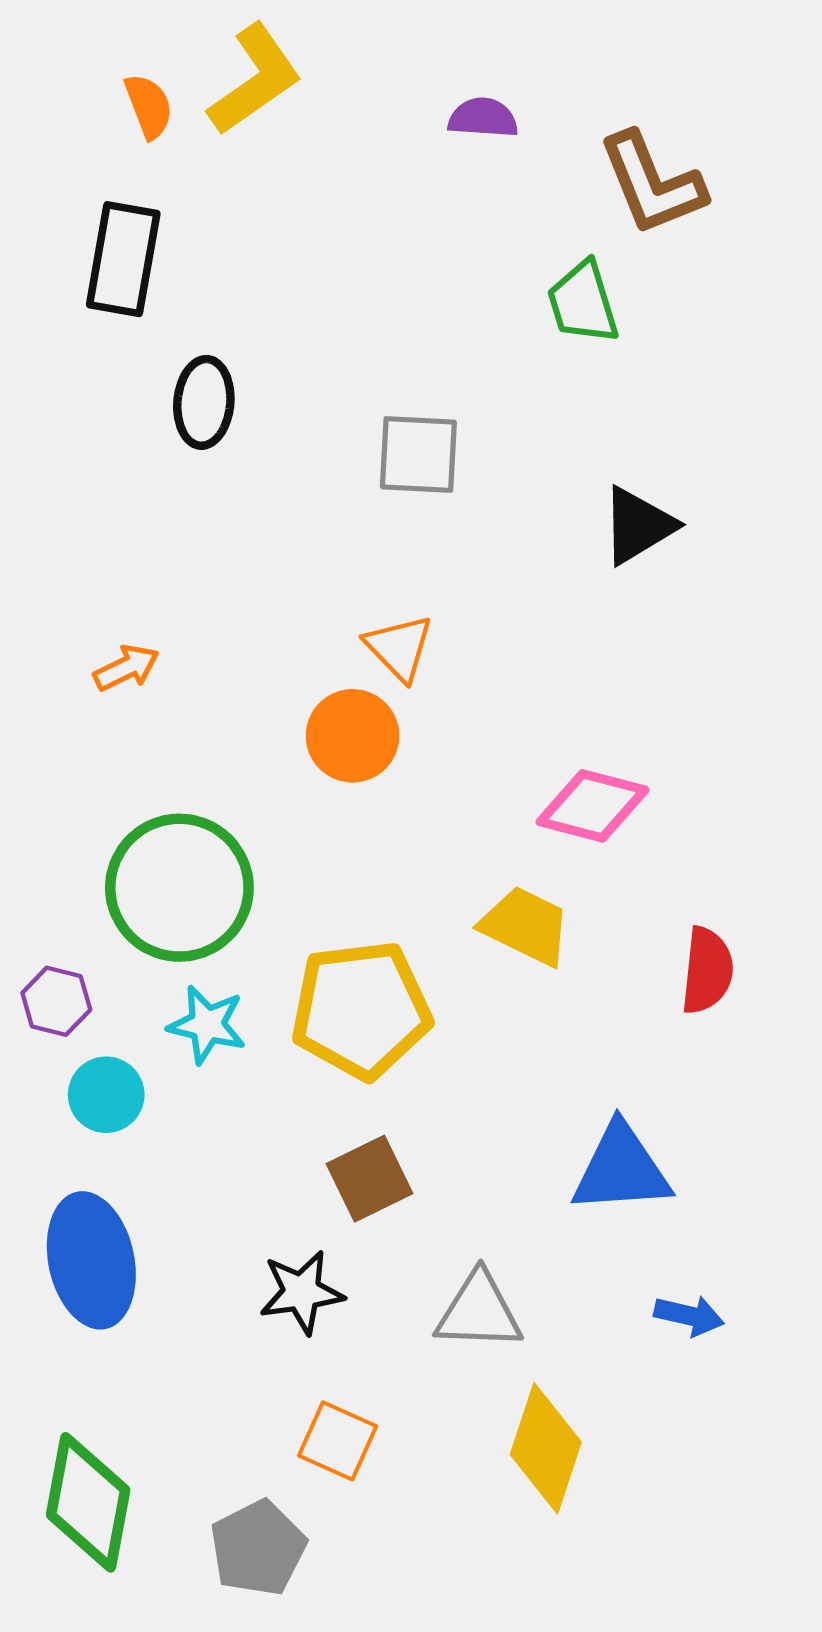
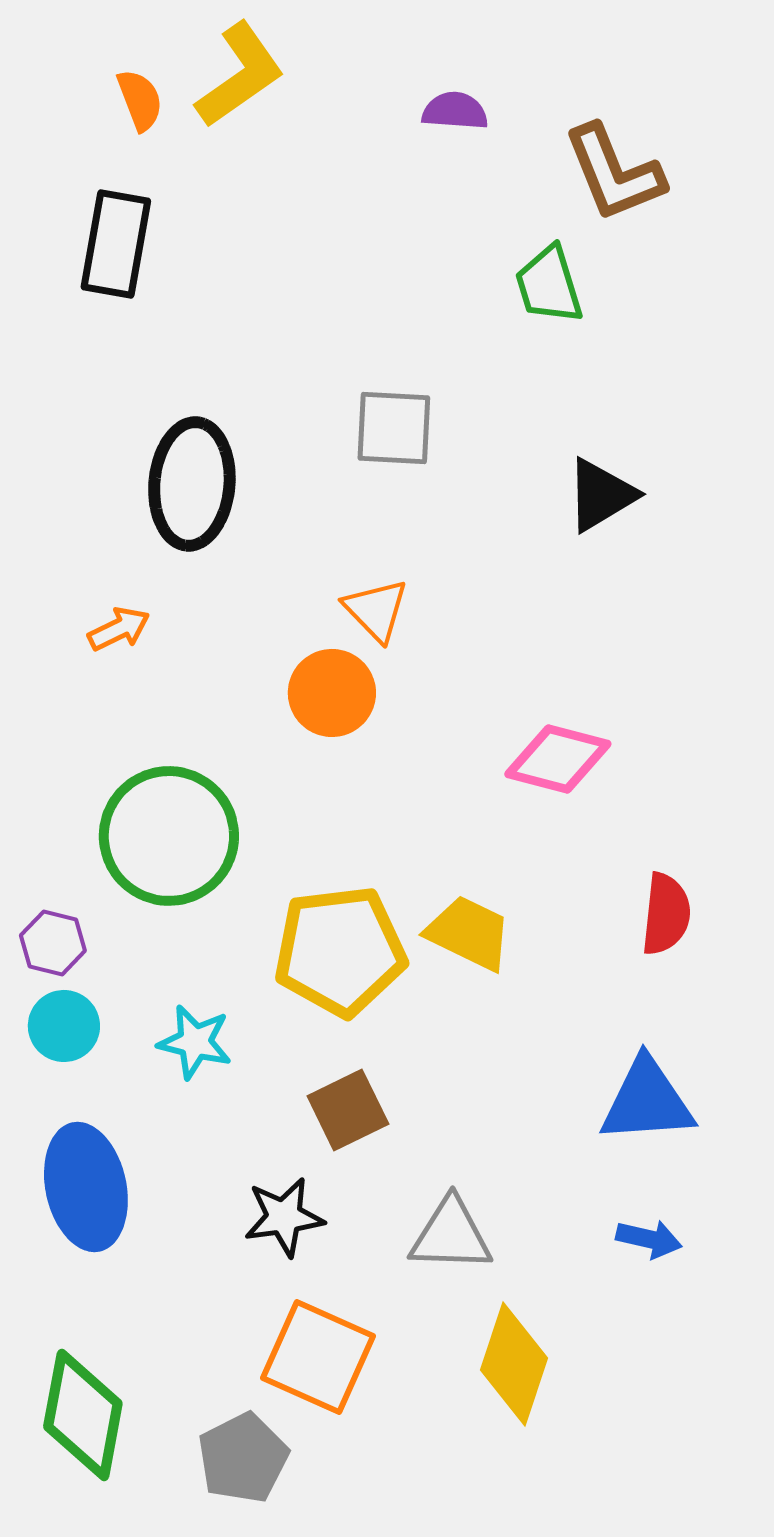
black ellipse: (204, 402) -> (192, 484), moved, size x1.5
yellow trapezoid: (526, 926) -> (469, 933), moved
cyan star: (207, 1025) -> (195, 1042), moved
cyan circle: (106, 1095) -> (64, 1026), moved
blue triangle: (621, 1169) -> (647, 1101), moved
orange square: (338, 1441) -> (318, 1357), size x1.5

